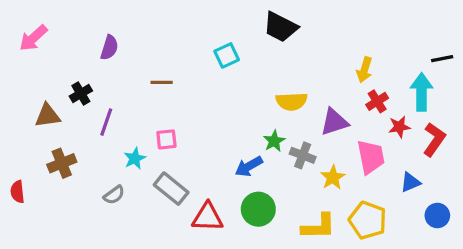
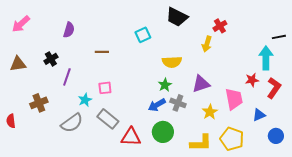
yellow arrow: (364, 70) -> (207, 44), moved
yellow semicircle: (292, 101) -> (172, 62), moved
red cross: (377, 101) -> (220, 26), moved
brown triangle: (48, 116) -> (18, 64), moved
purple triangle: (334, 122) -> (201, 84), moved
green star: (274, 141) -> (165, 85), moved
gray cross: (303, 155) -> (178, 103), moved
gray semicircle: (114, 195) -> (72, 123), size x1.6

